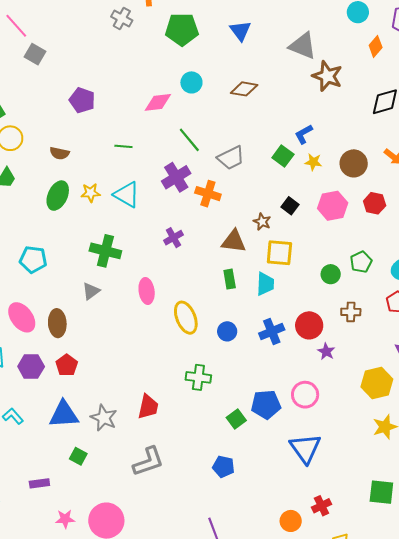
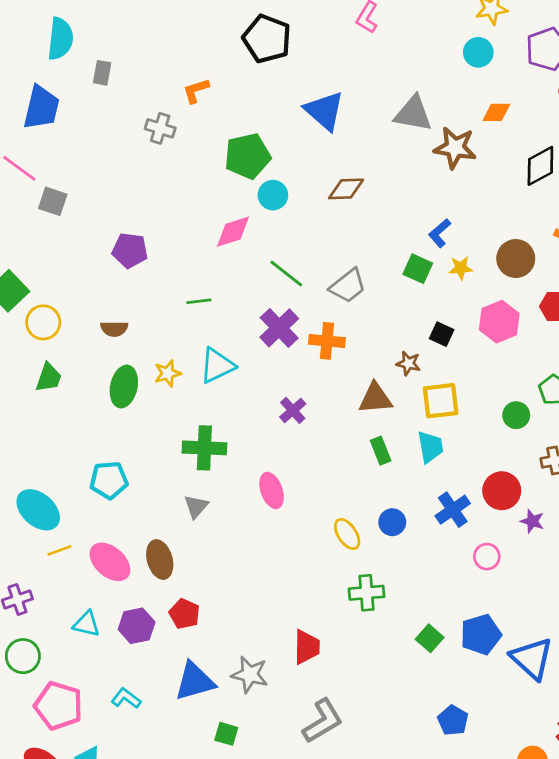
green pentagon: (182, 29) -> (247, 156), moved
blue triangle: (240, 31) -> (324, 111), size x1.4
orange diamond: (376, 46) -> (496, 112), moved, turned 60
cyan triangle: (127, 195) -> (217, 365), turned -44
yellow ellipse: (186, 318) -> (347, 534), moved, size x0.7
pink circle: (305, 395) -> (487, 557), moved, size x0.7
blue pentagon: (266, 405) -> (481, 634), moved
blue pentagon: (223, 467) -> (453, 720), moved, turned 30

